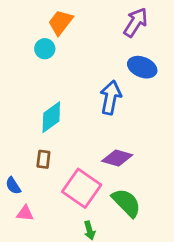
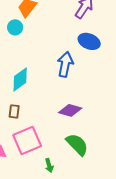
pink square: (82, 188) -> (27, 140), moved, turned 32

